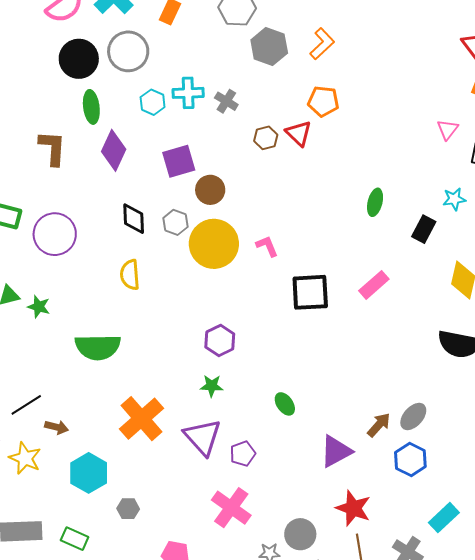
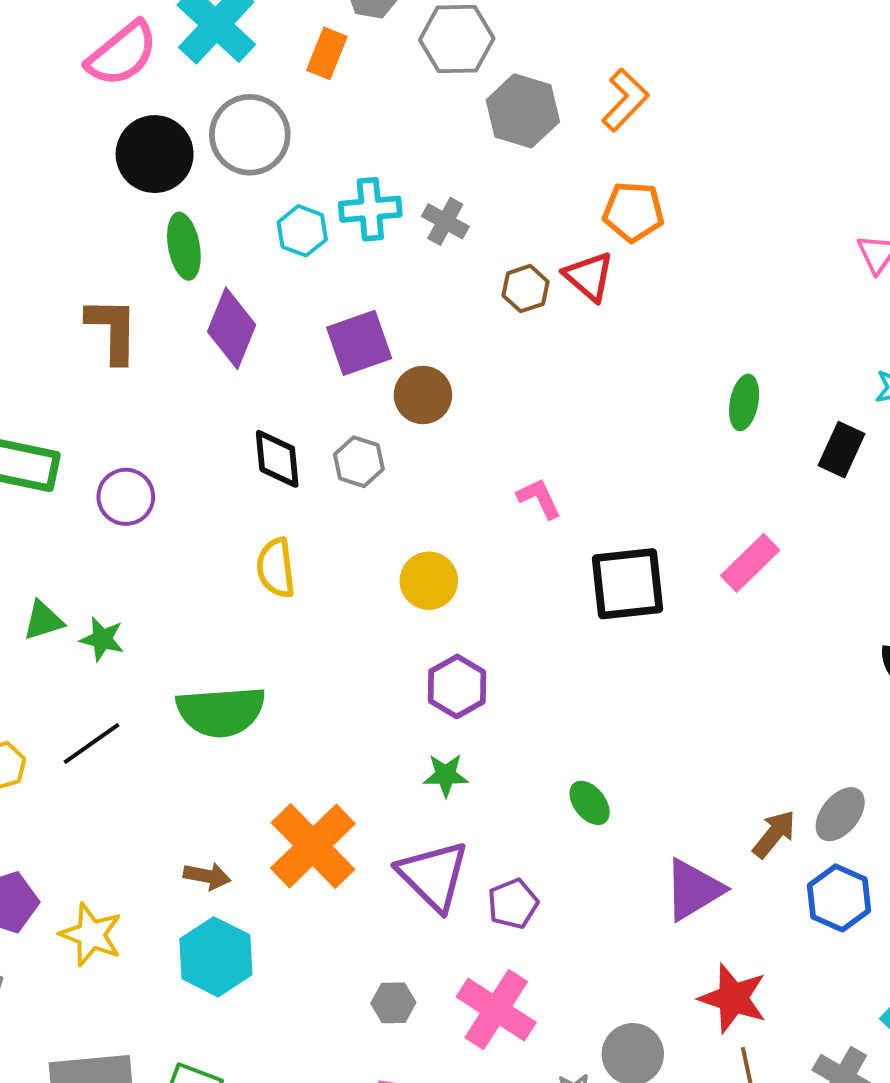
purple circle: (55, 234) -> (126, 497), size x0.7
yellow circle: (214, 244) -> (429, 581), moved, size x0.6
black line: (26, 405) -> (91, 744), moved
brown arrow: (57, 427) -> (207, 876), moved
gray hexagon: (128, 509) -> (393, 1003), moved

